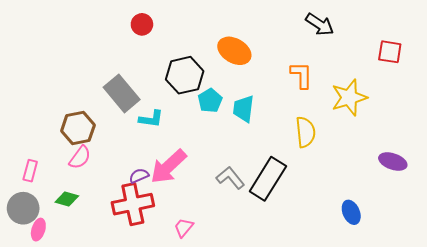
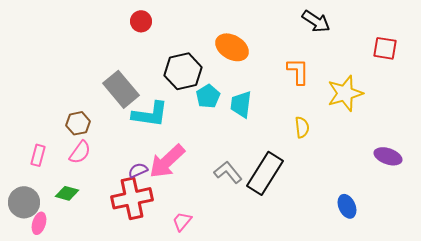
cyan L-shape: (151, 119) -> (150, 114), size x1.5
brown hexagon: (78, 128) -> (78, 123), size x0.7
yellow semicircle: (305, 132) -> (302, 127), size x0.7
pink rectangle: (30, 171) -> (38, 155), moved

